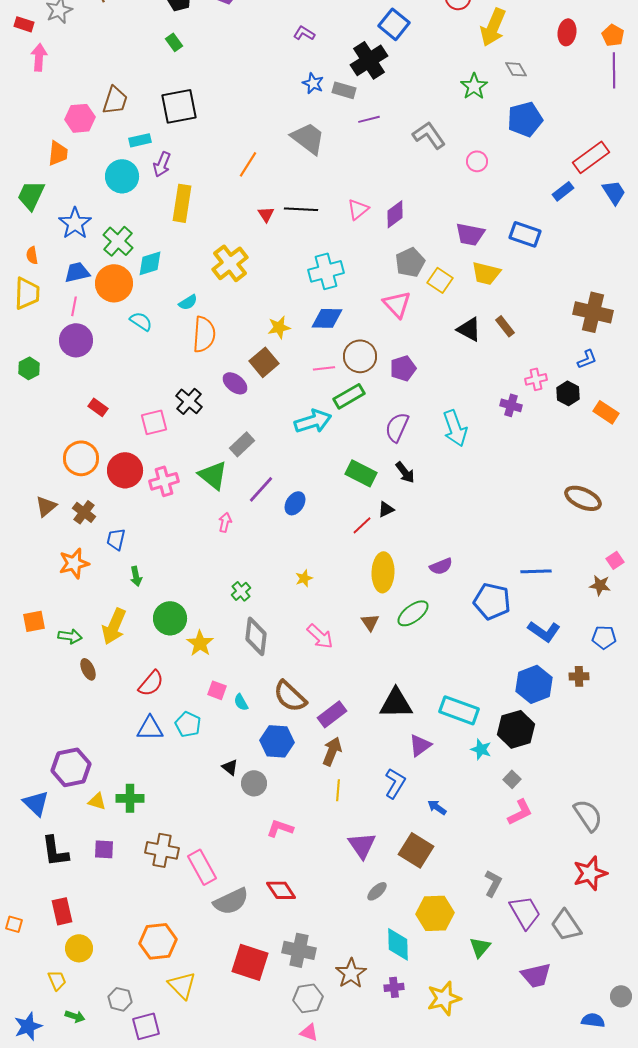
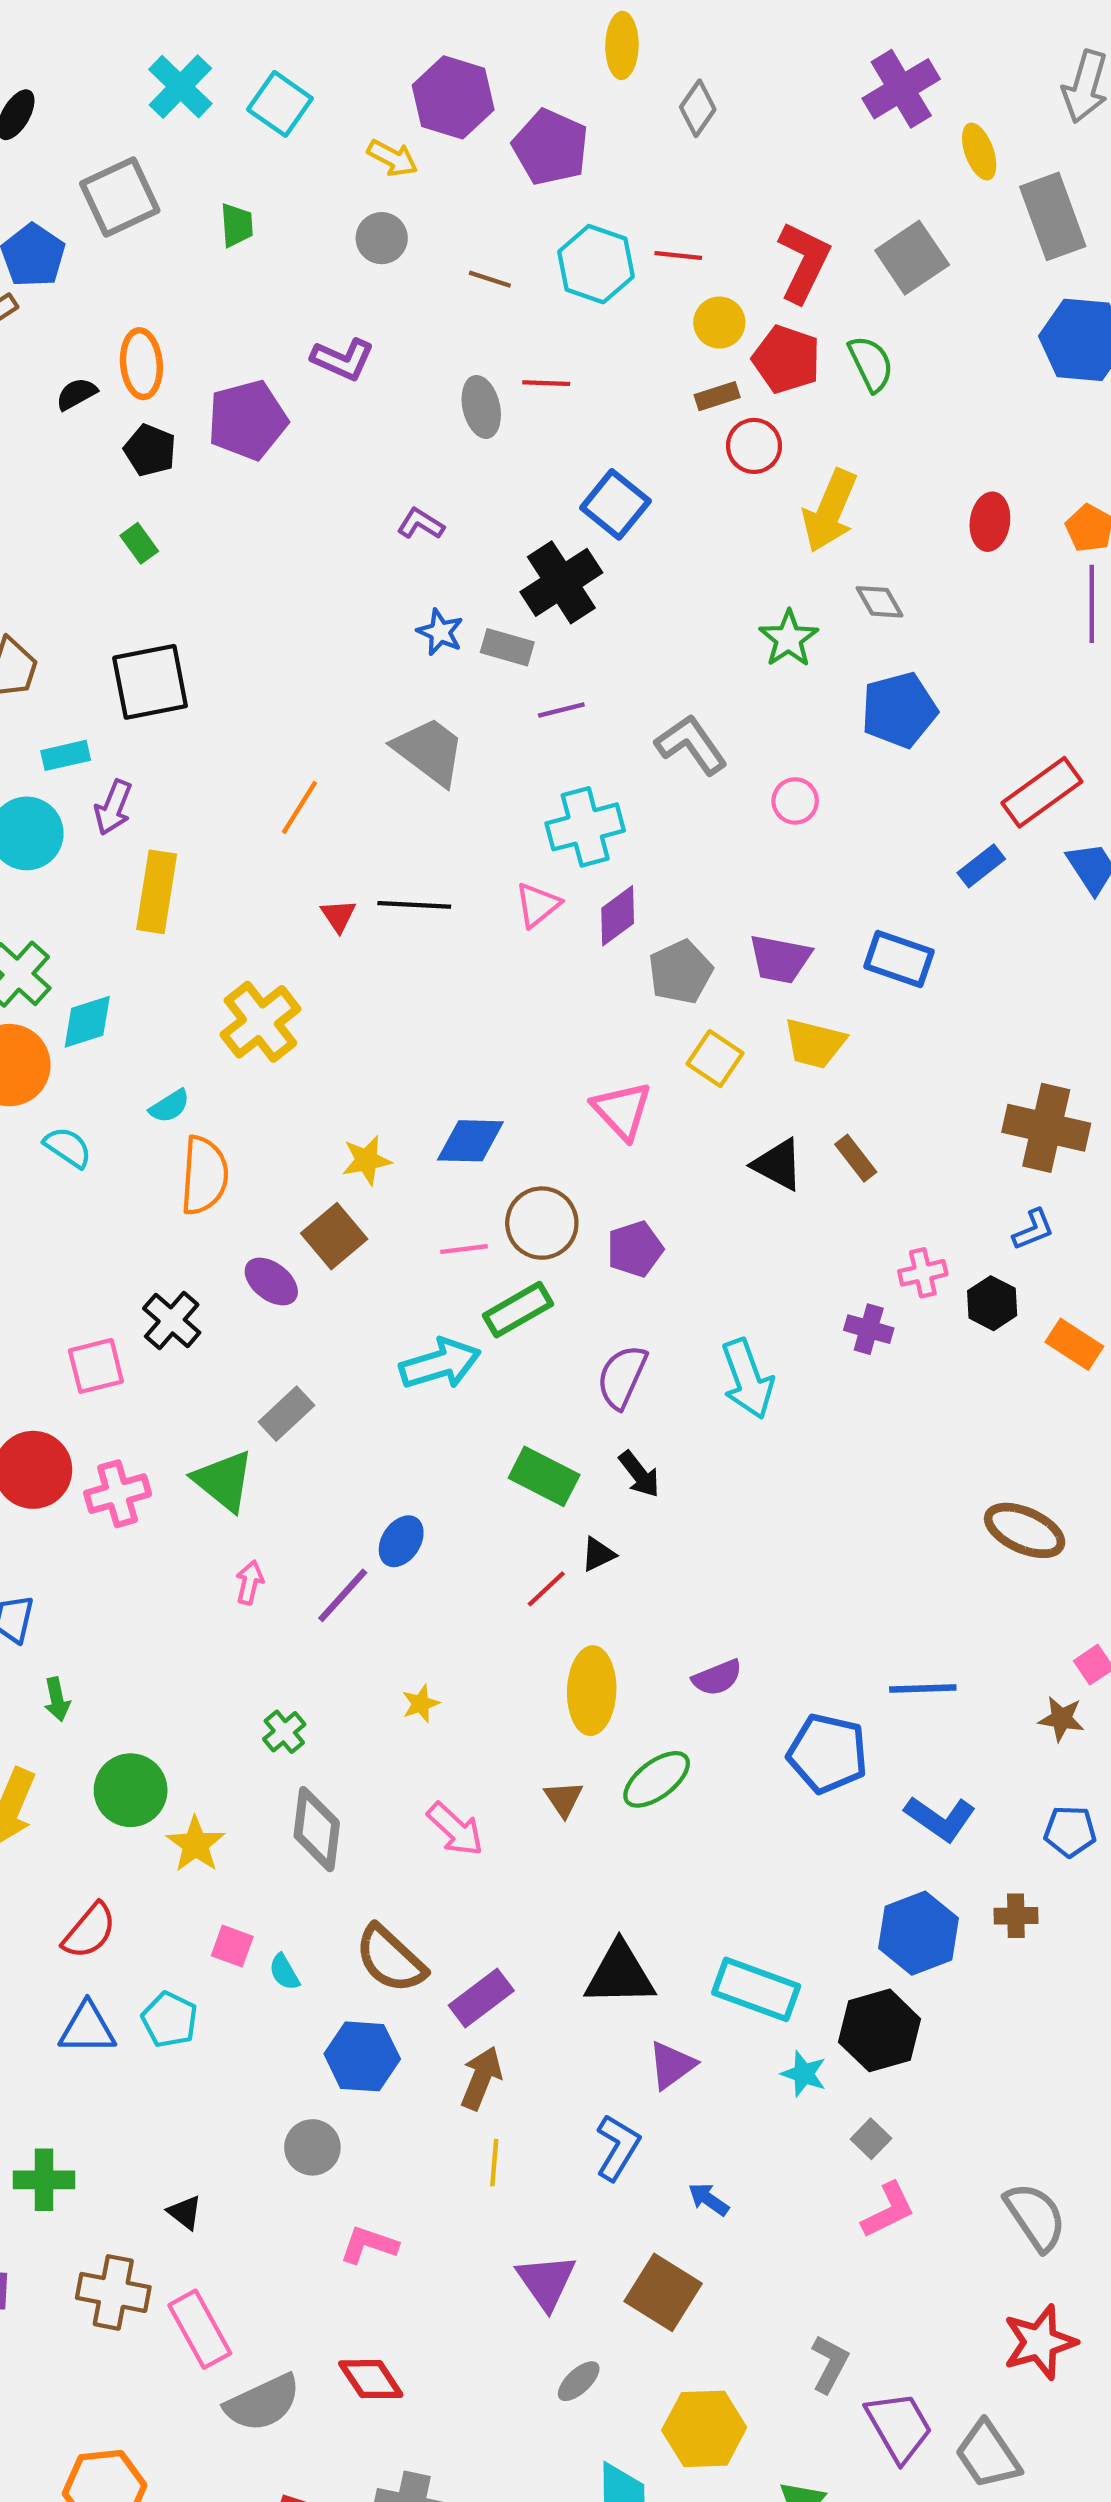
gray pentagon: (410, 262) -> (680, 972), moved
cyan cross: (326, 271) -> (585, 827), moved
purple line: (261, 489) -> (343, 1595), moved
black triangle: (230, 767) -> (185, 2212), moved

